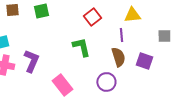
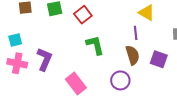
yellow triangle: (132, 15) -> (147, 13), turned 36
red square: (92, 17) -> (83, 15), moved

